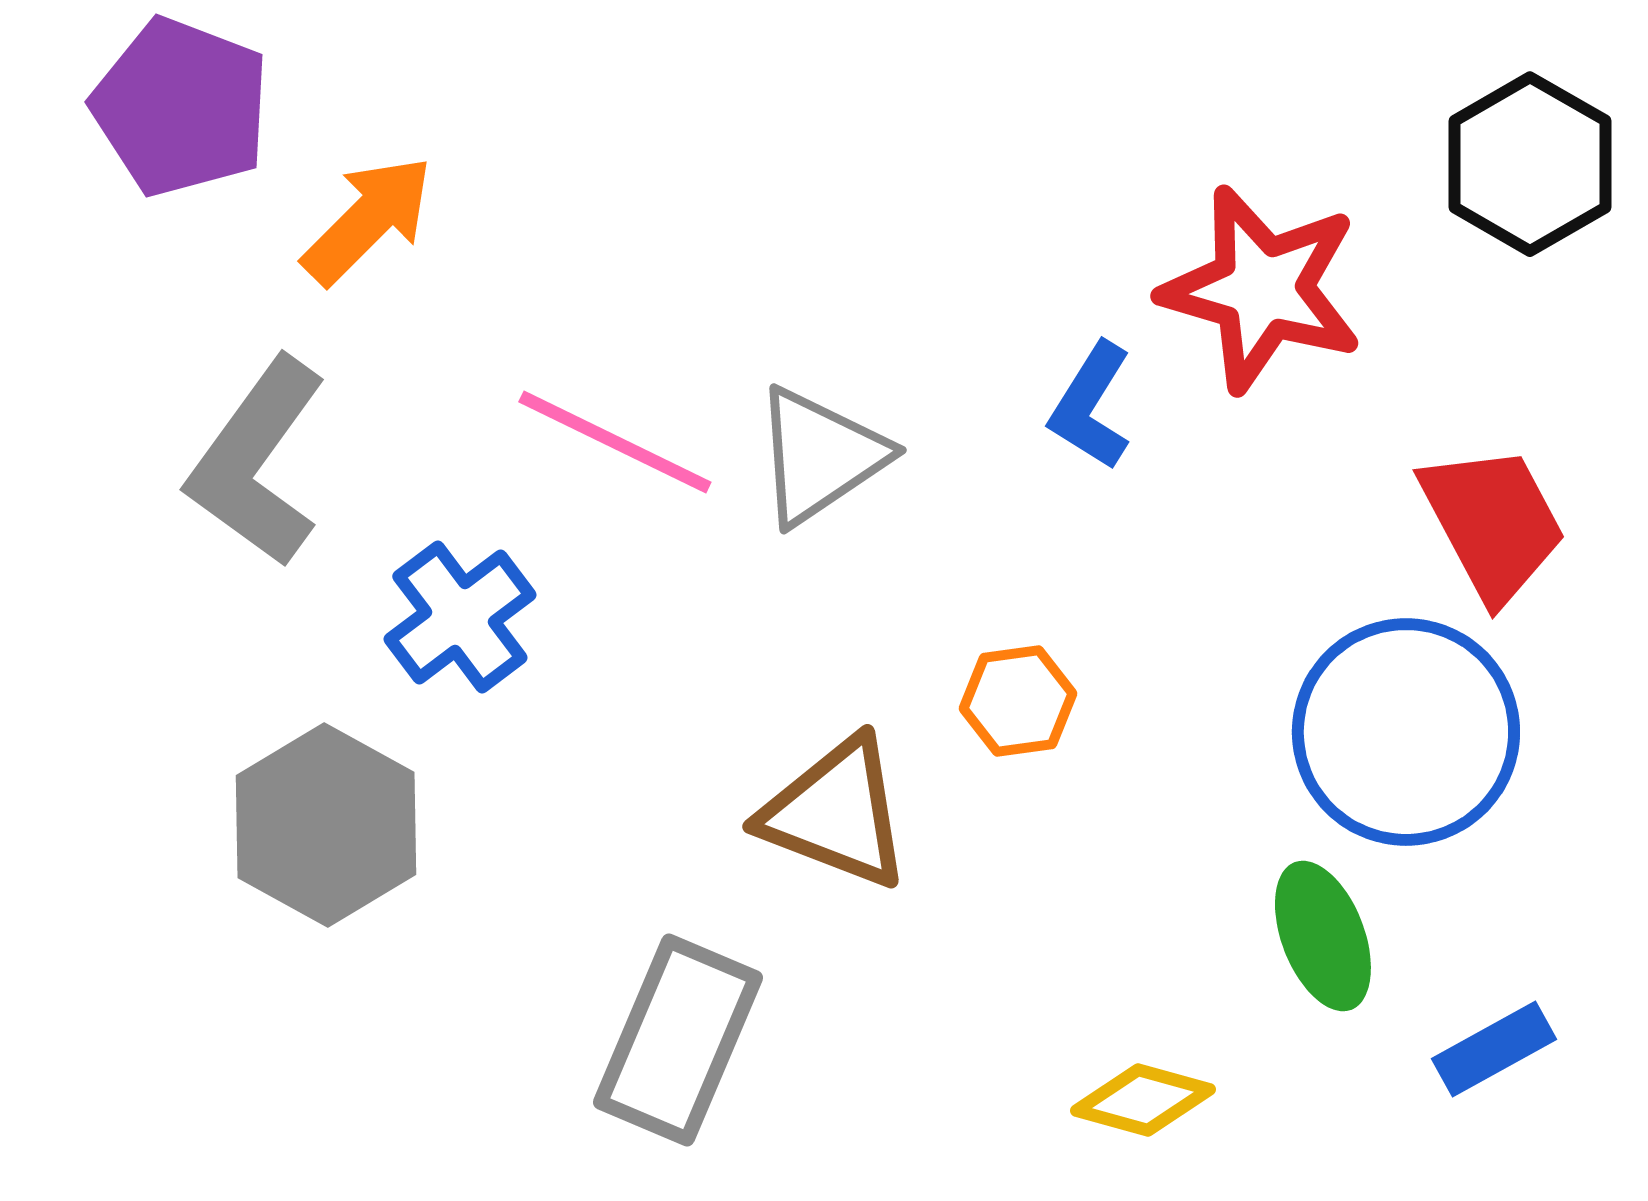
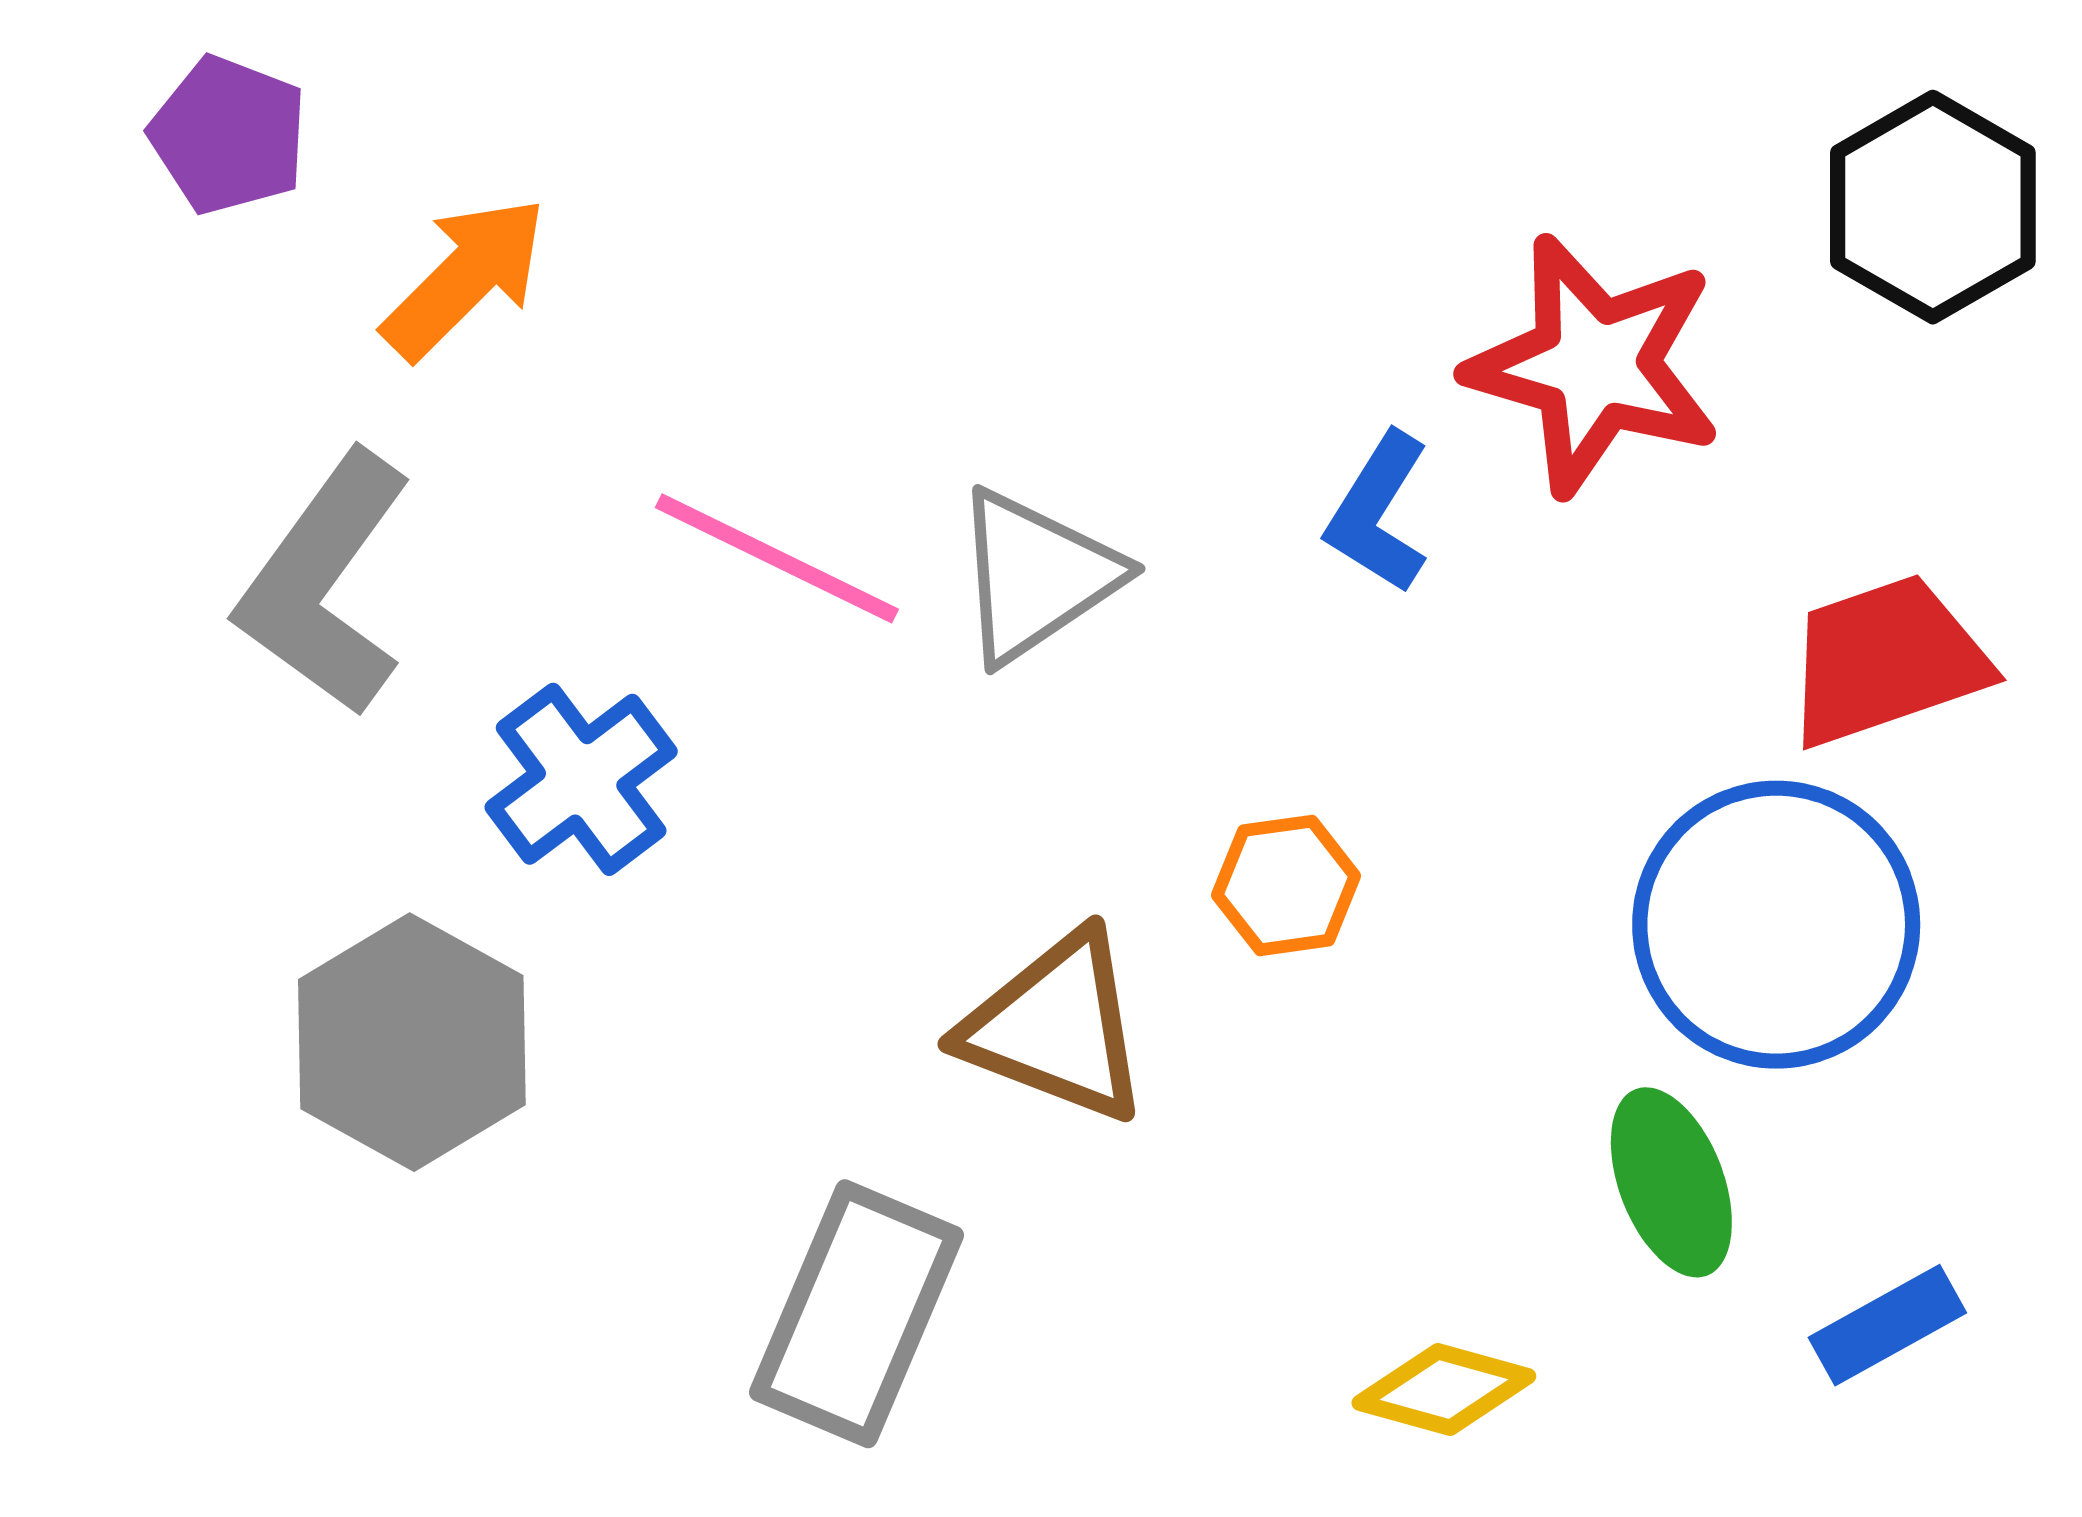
purple pentagon: (181, 107) -> (229, 135), size x0.7
red trapezoid: (1493, 523) -> (1886, 661), turned -81

